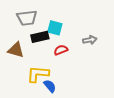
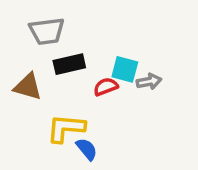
cyan square: (55, 28) -> (125, 69), moved
gray arrow: (90, 40) -> (149, 81), moved

